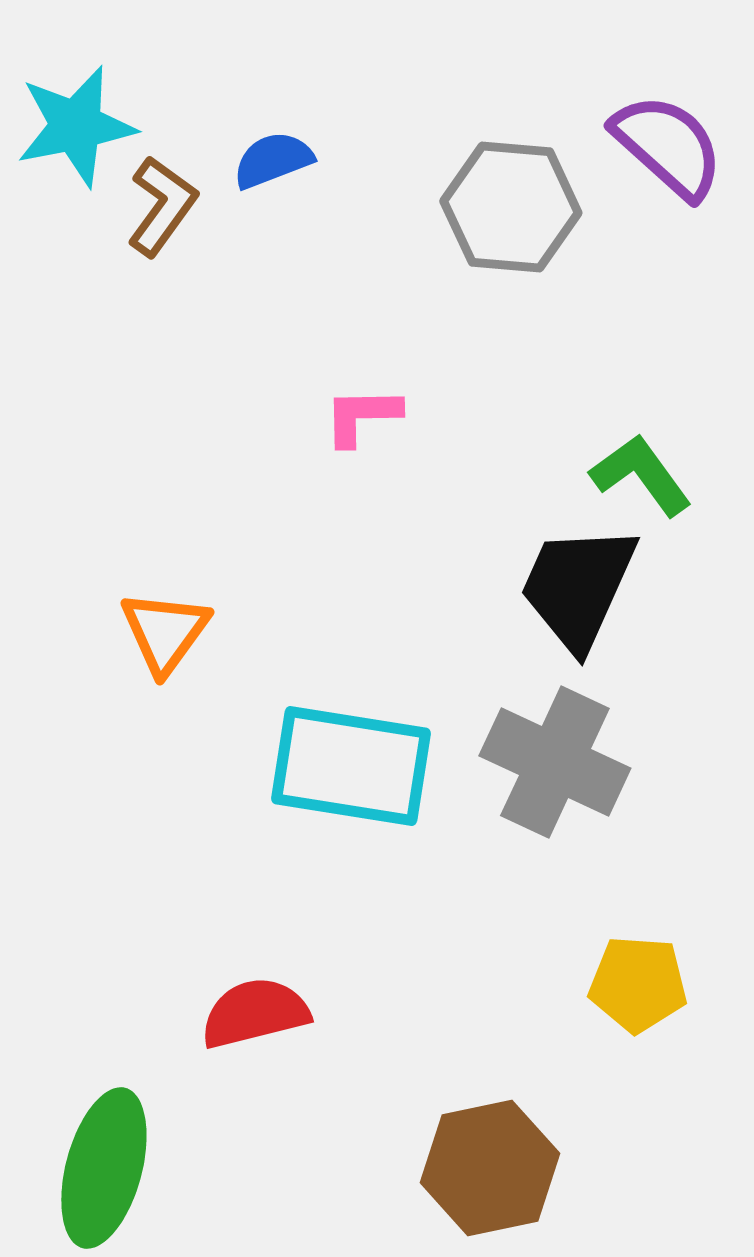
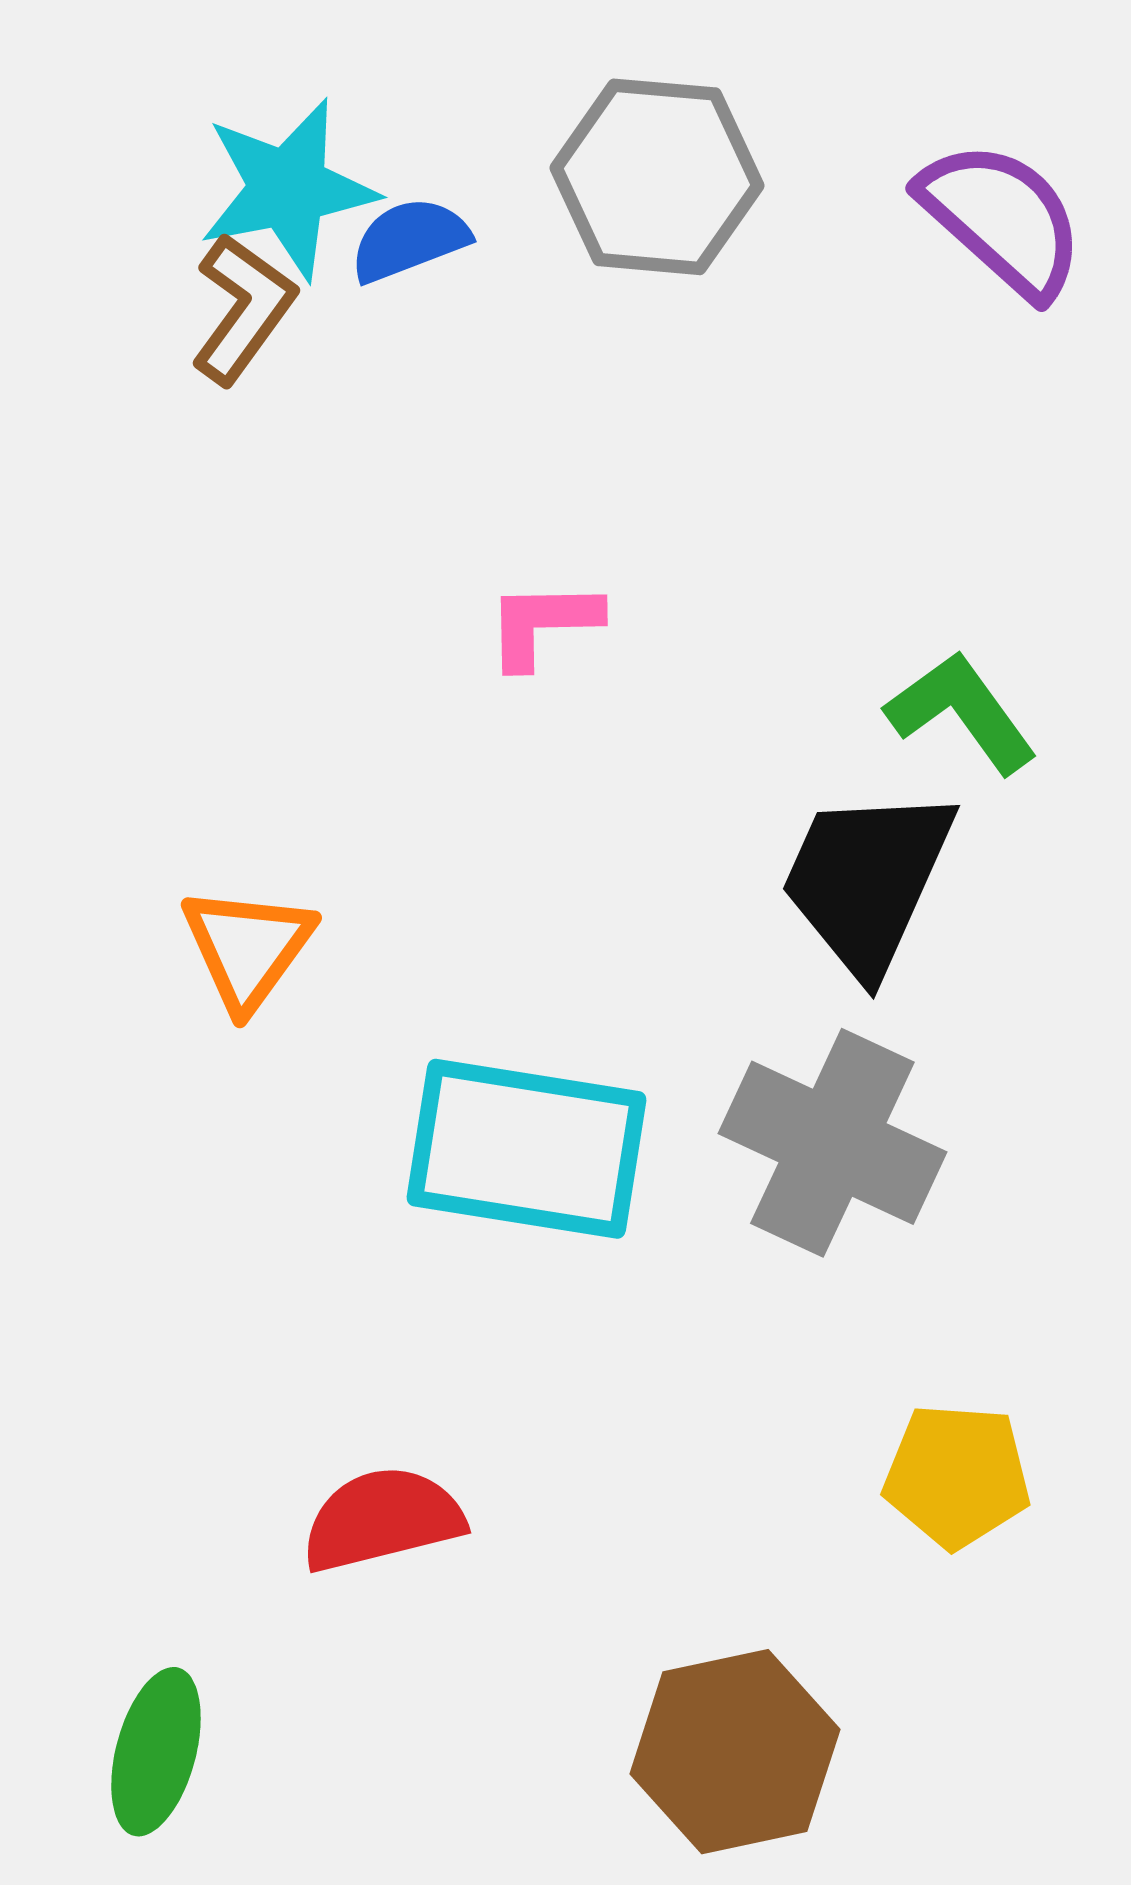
cyan star: (76, 126) -> (288, 189), moved
gray hexagon: (511, 207) -> (657, 177), moved
green ellipse: (104, 1168) -> (156, 1752), size x0.7

